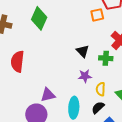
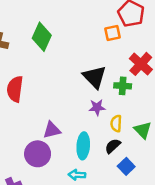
black triangle: (83, 51) -> (95, 77), size x1.5

